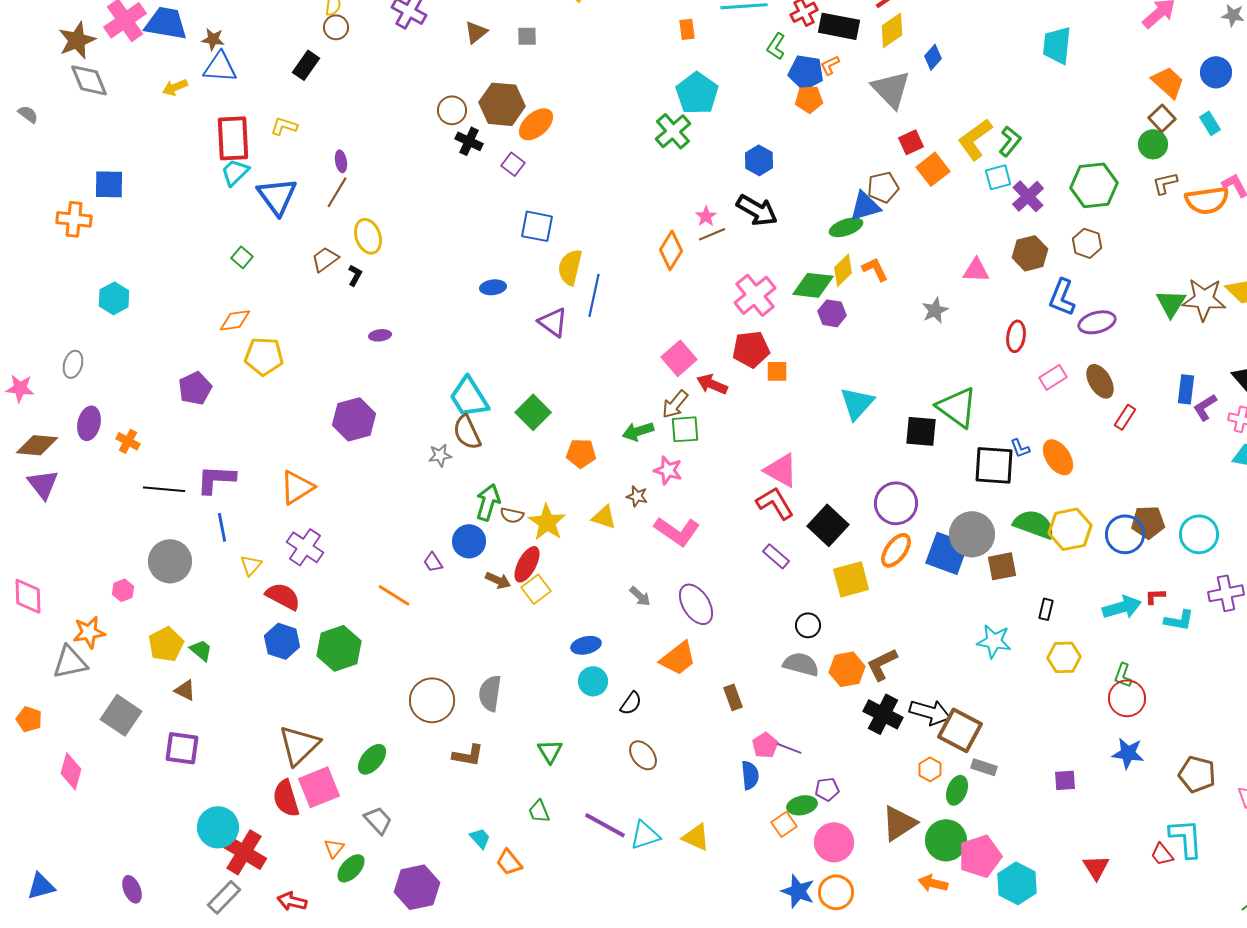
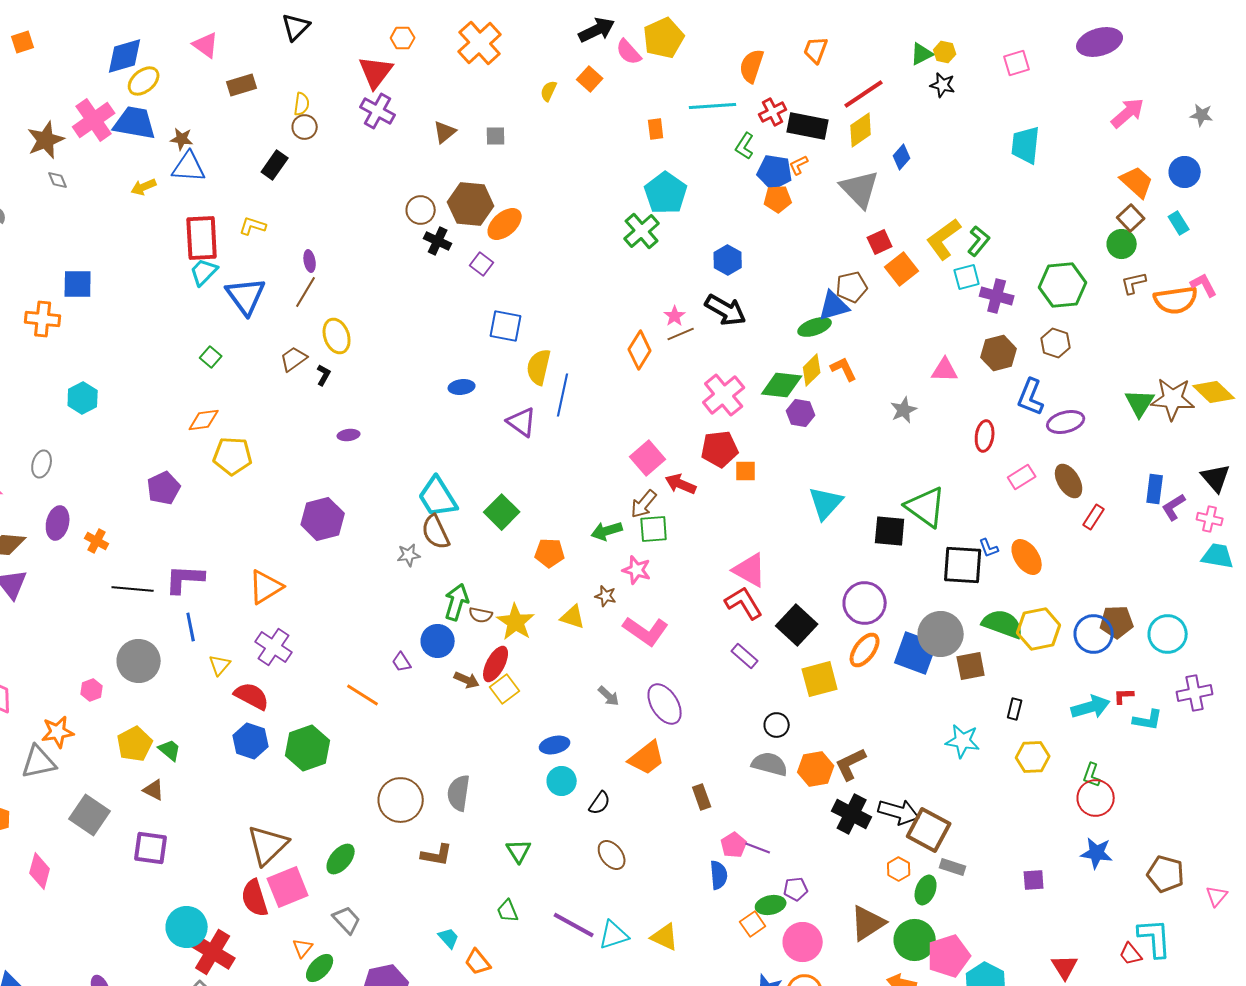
gray diamond: (89, 80) -> (58, 180), size x0.5
purple cross: (1028, 196) -> (997, 296), turned -32

